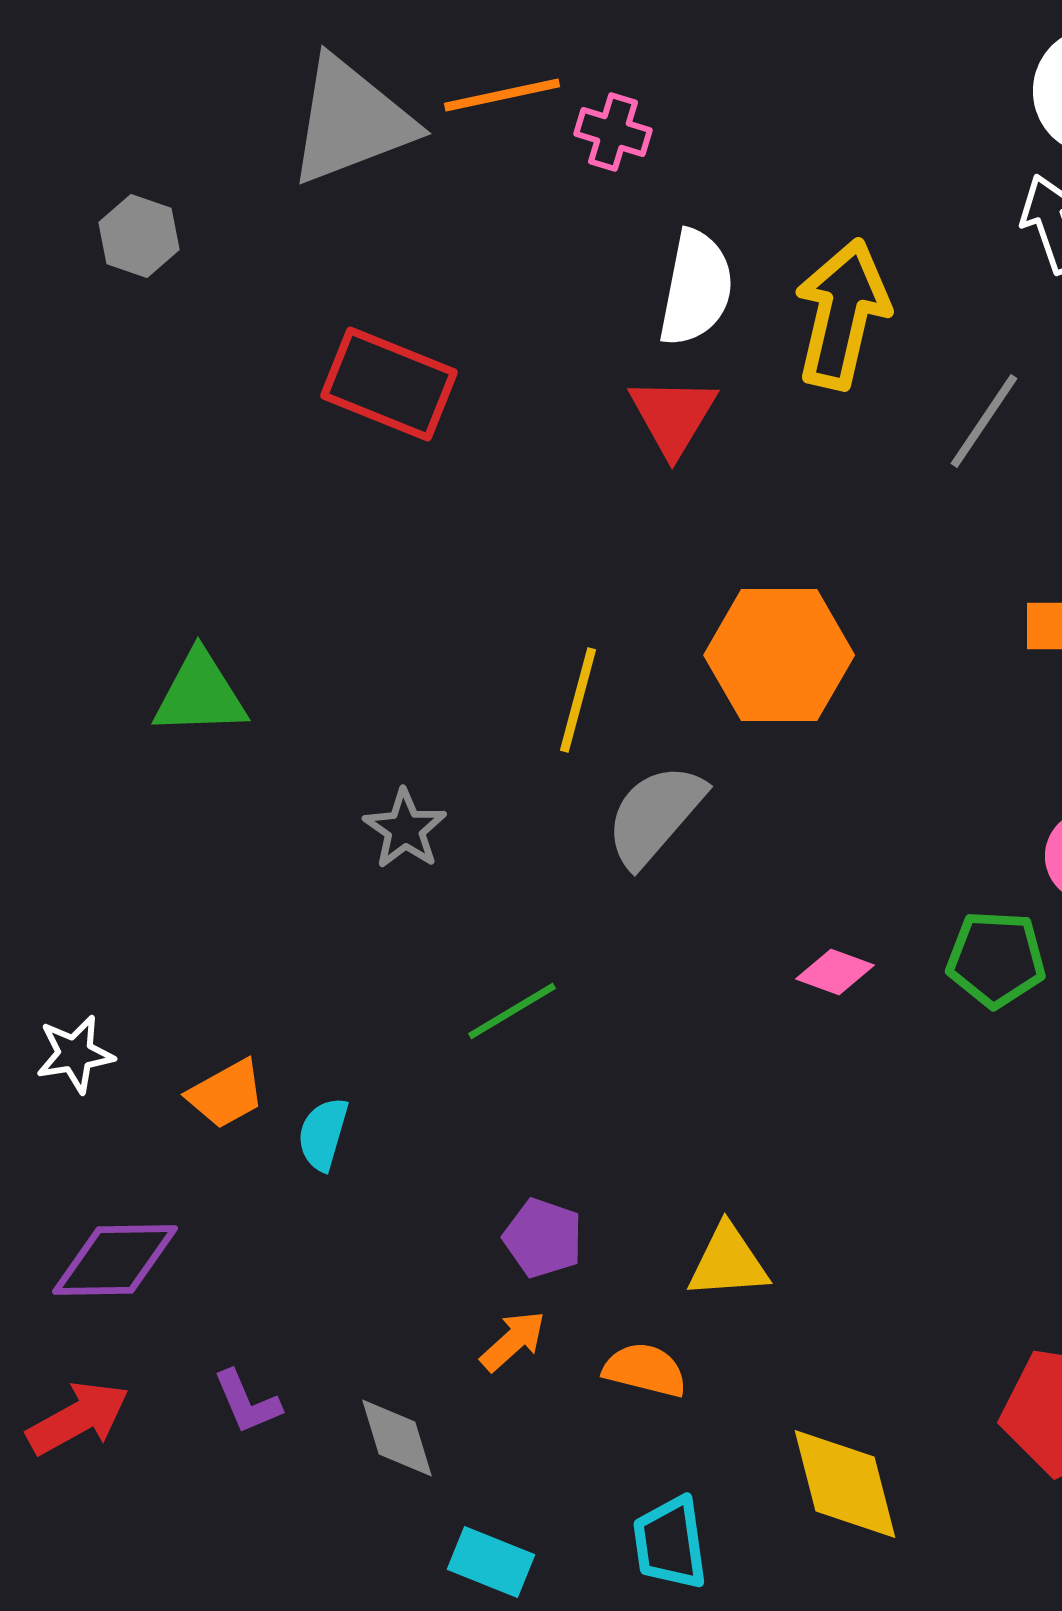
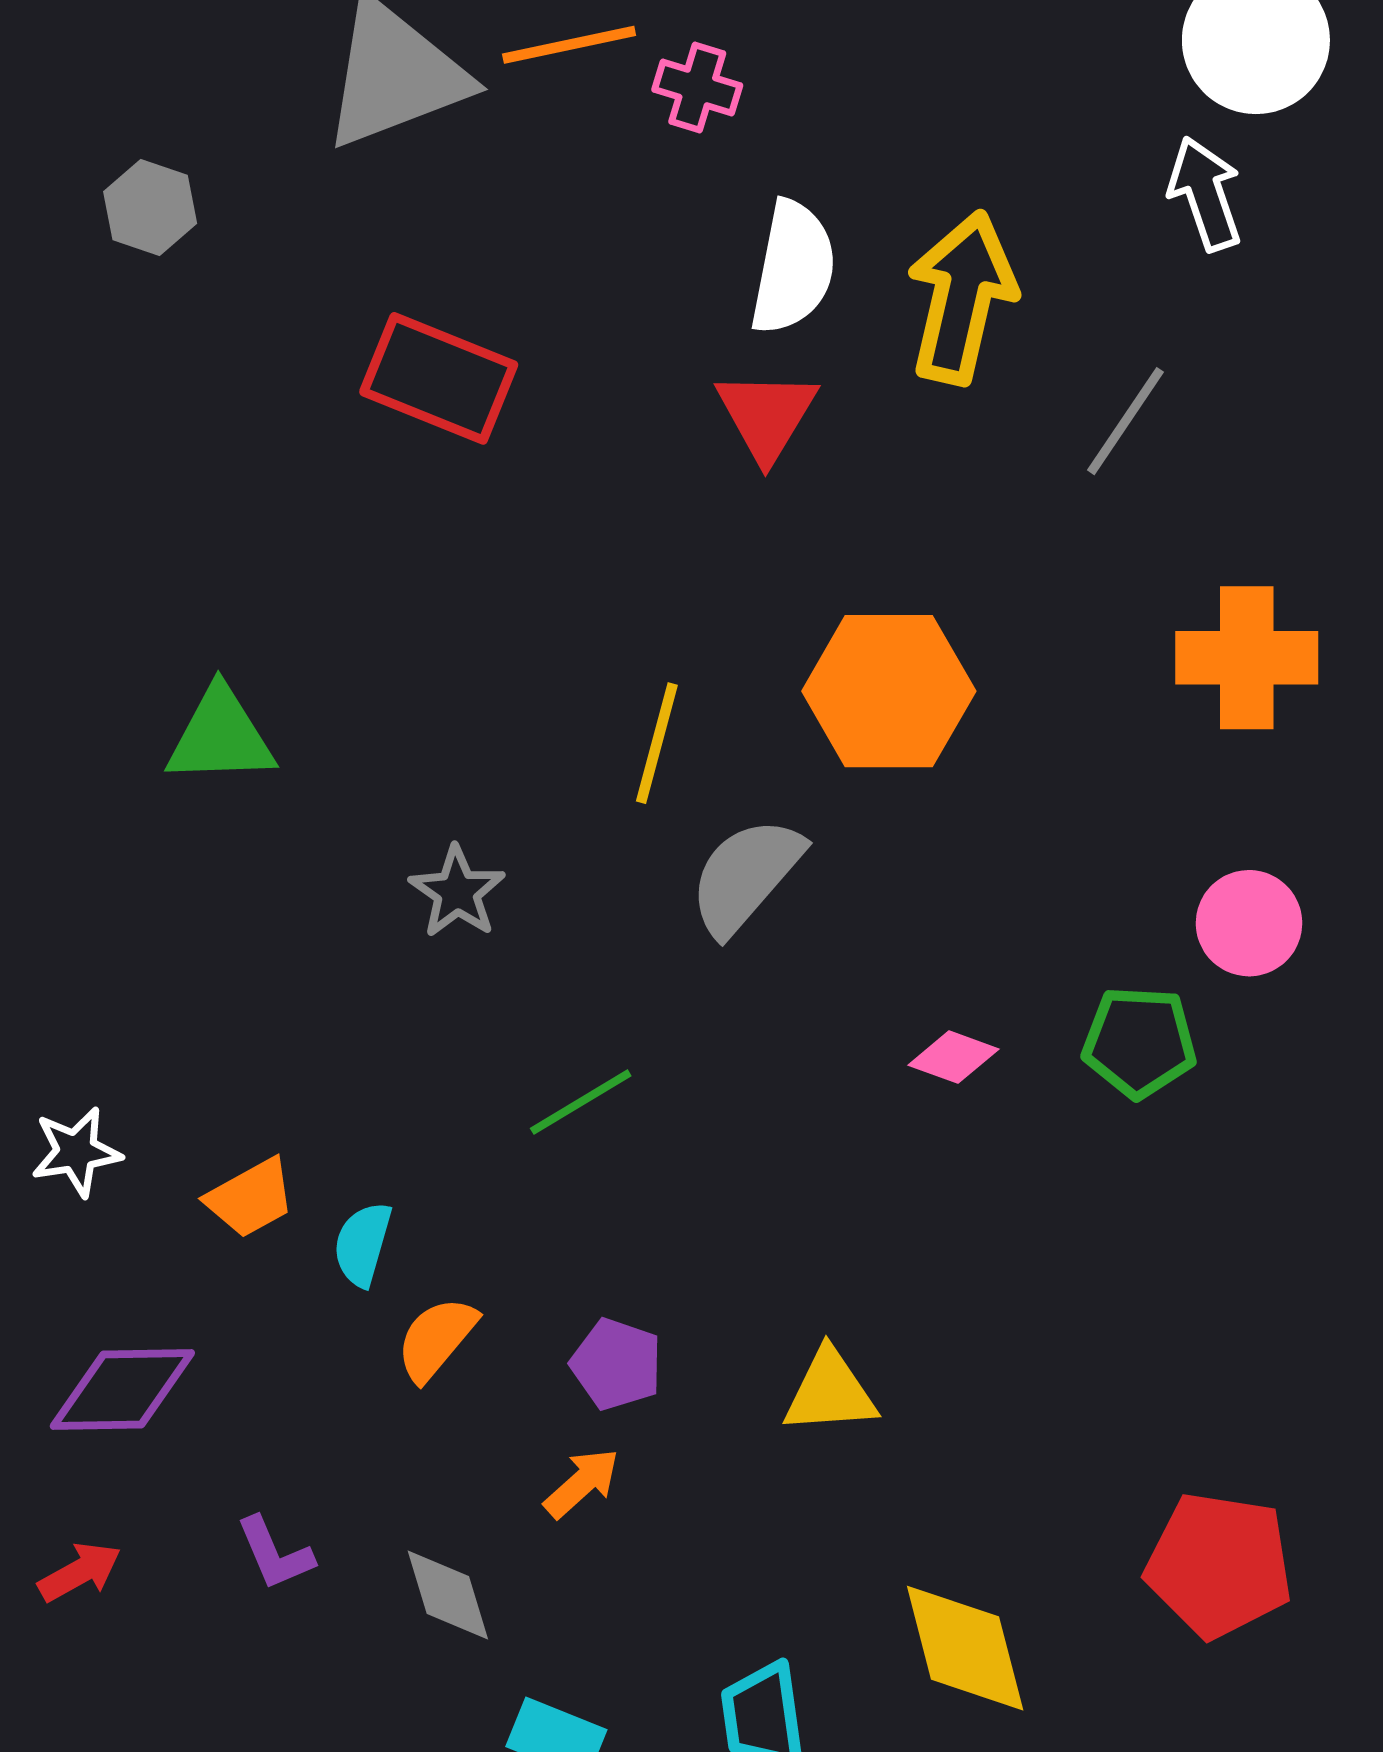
orange semicircle: (645, 1370) -> (436, 1339), moved, turned -64
red arrow: (78, 1418) -> (80, 1572), size x0.7

